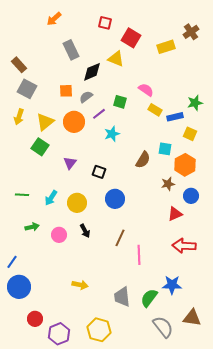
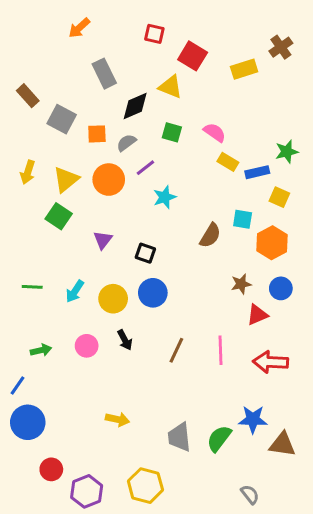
gray square: (27, 89) -> (62, 119), moved
green square: (120, 102) -> (172, 132), moved
brown star: (168, 184) -> (241, 284), moved
blue circle: (115, 199) -> (153, 293), moved
green arrow: (32, 227) -> (41, 350), moved
pink line: (139, 255) -> (221, 350), moved
brown triangle: (192, 318) -> (282, 444), moved
gray semicircle: (163, 327) -> (250, 494), moved, size x0.6

